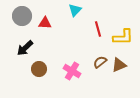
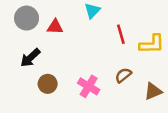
brown triangle: (119, 65) -> (153, 91), moved

